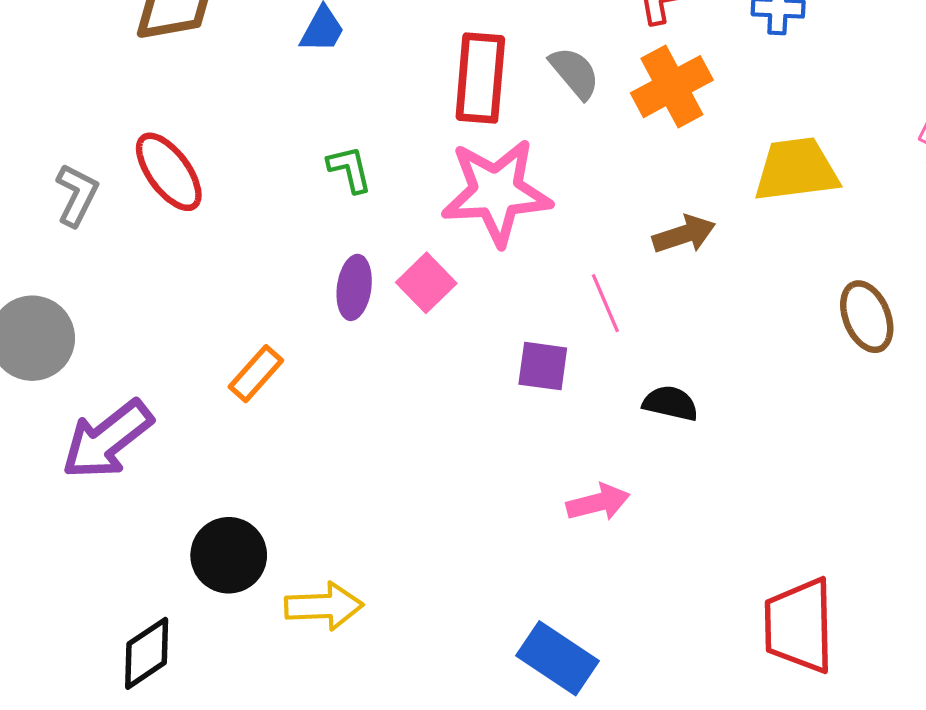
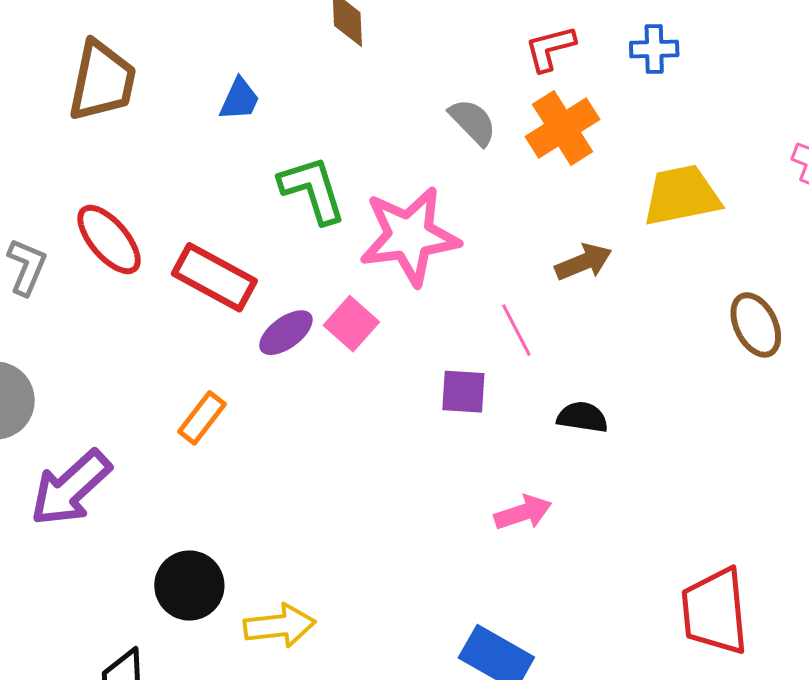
red rectangle: (480, 78) -> (214, 277), moved, turned -62
green L-shape: (350, 169) -> (312, 190), moved, size x1.6
purple ellipse: (354, 287) -> (286, 333), turned 50

